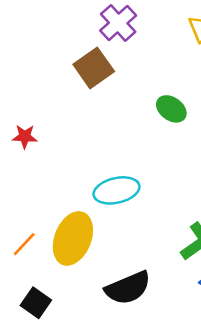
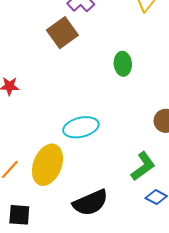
green ellipse: (171, 109) -> (123, 64), turned 50
black square: (36, 303) -> (19, 215), turned -30

